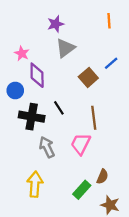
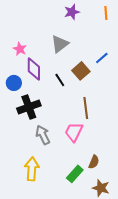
orange line: (109, 21) -> (106, 13), moved
purple star: (56, 24) -> (72, 12), moved
black line: (59, 108) -> (60, 80), moved
black cross: (32, 117) -> (29, 107), turned -30

